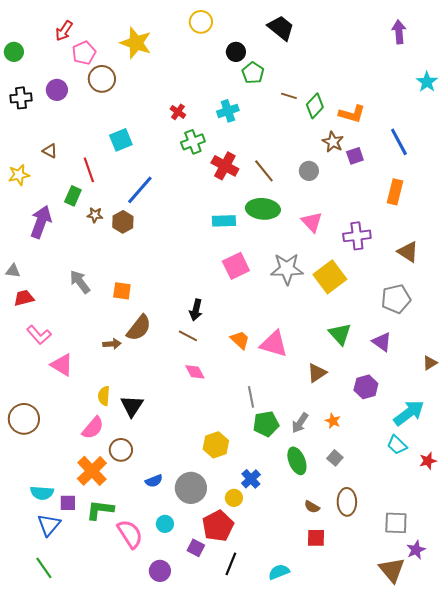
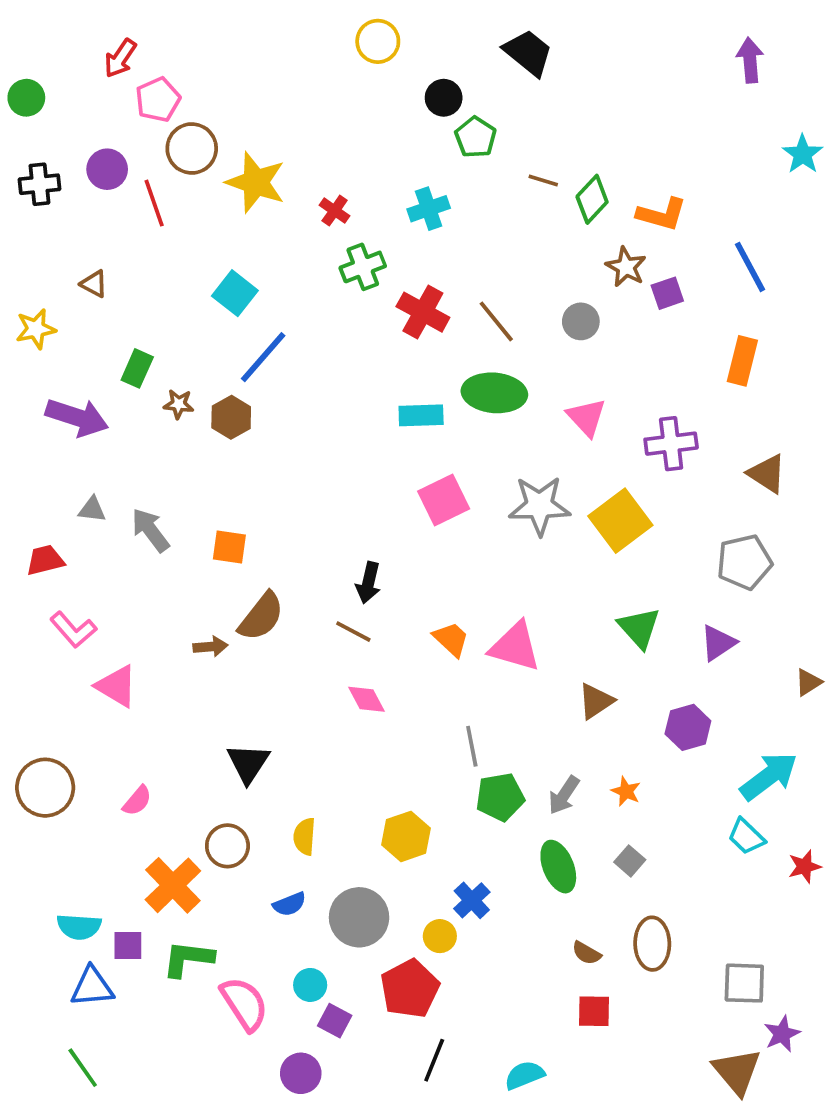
yellow star: (136, 43) -> (256, 182), moved
cyan square: (121, 140) -> (235, 293), moved, turned -30
red line: (89, 170) -> (154, 203), moved
purple arrow: (41, 222) -> (77, 417), turned 88
gray triangle: (13, 271) -> (92, 509), moved
purple triangle: (382, 342) -> (718, 643), turned 50
yellow semicircle: (104, 396) -> (305, 836), moved
pink semicircle: (93, 428) -> (137, 801), moved, size x0.7
blue triangle: (49, 525) -> (92, 987), turned 45
purple square: (196, 548) -> (335, 1021), moved

